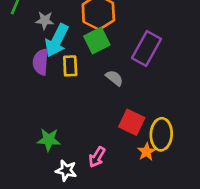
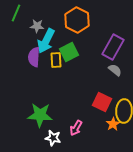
green square: (97, 40) -> (69, 52), moved
gray semicircle: (114, 78) -> (115, 70), moved
green star: (49, 140) -> (40, 115), size x1.4

